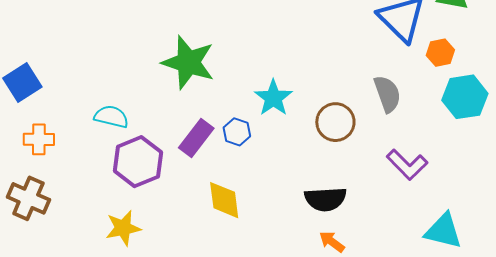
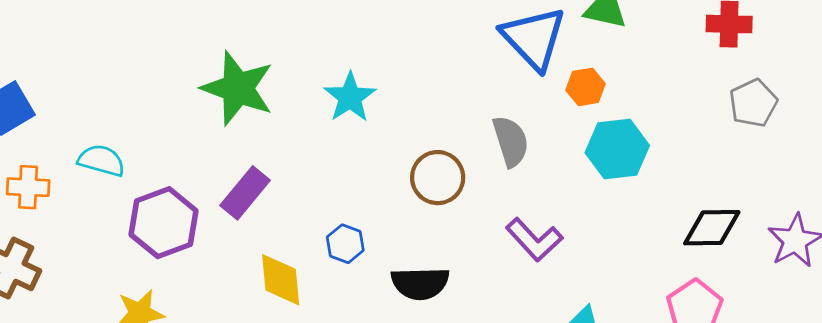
cyan star: (273, 98) -> (350, 97), moved
cyan semicircle: (111, 117) -> (101, 161), moved
blue hexagon: (237, 132) -> (345, 244), moved

